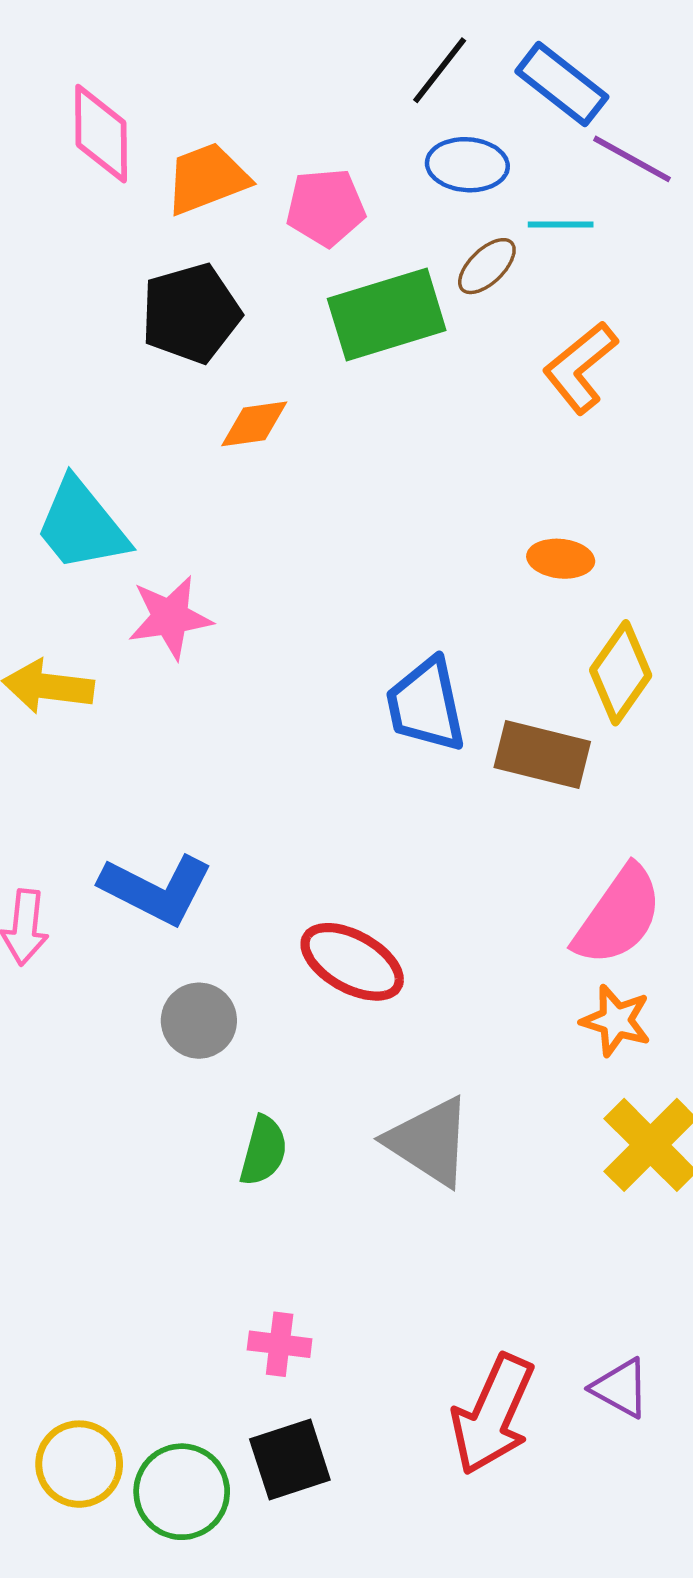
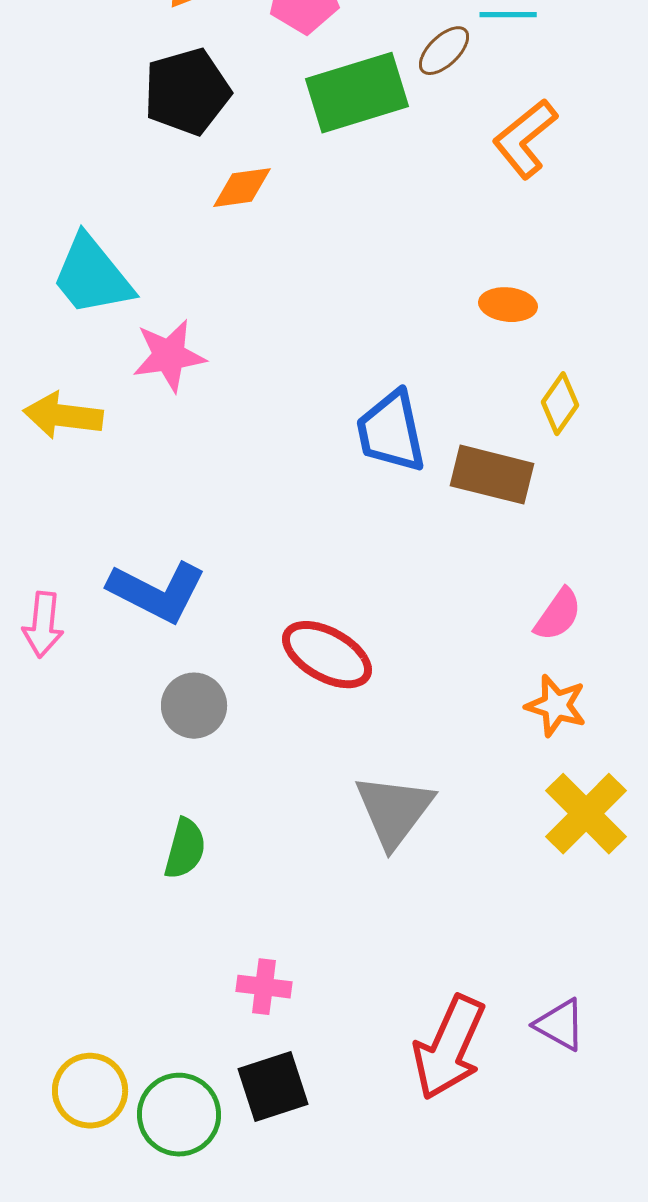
yellow diamond: (621, 673) -> (560, 404), size x0.7
pink semicircle: (618, 916) -> (558, 615), size x0.6
gray triangle: (429, 1142) -> (394, 811), turned 34
green semicircle: (263, 1151) -> (185, 849), moved

